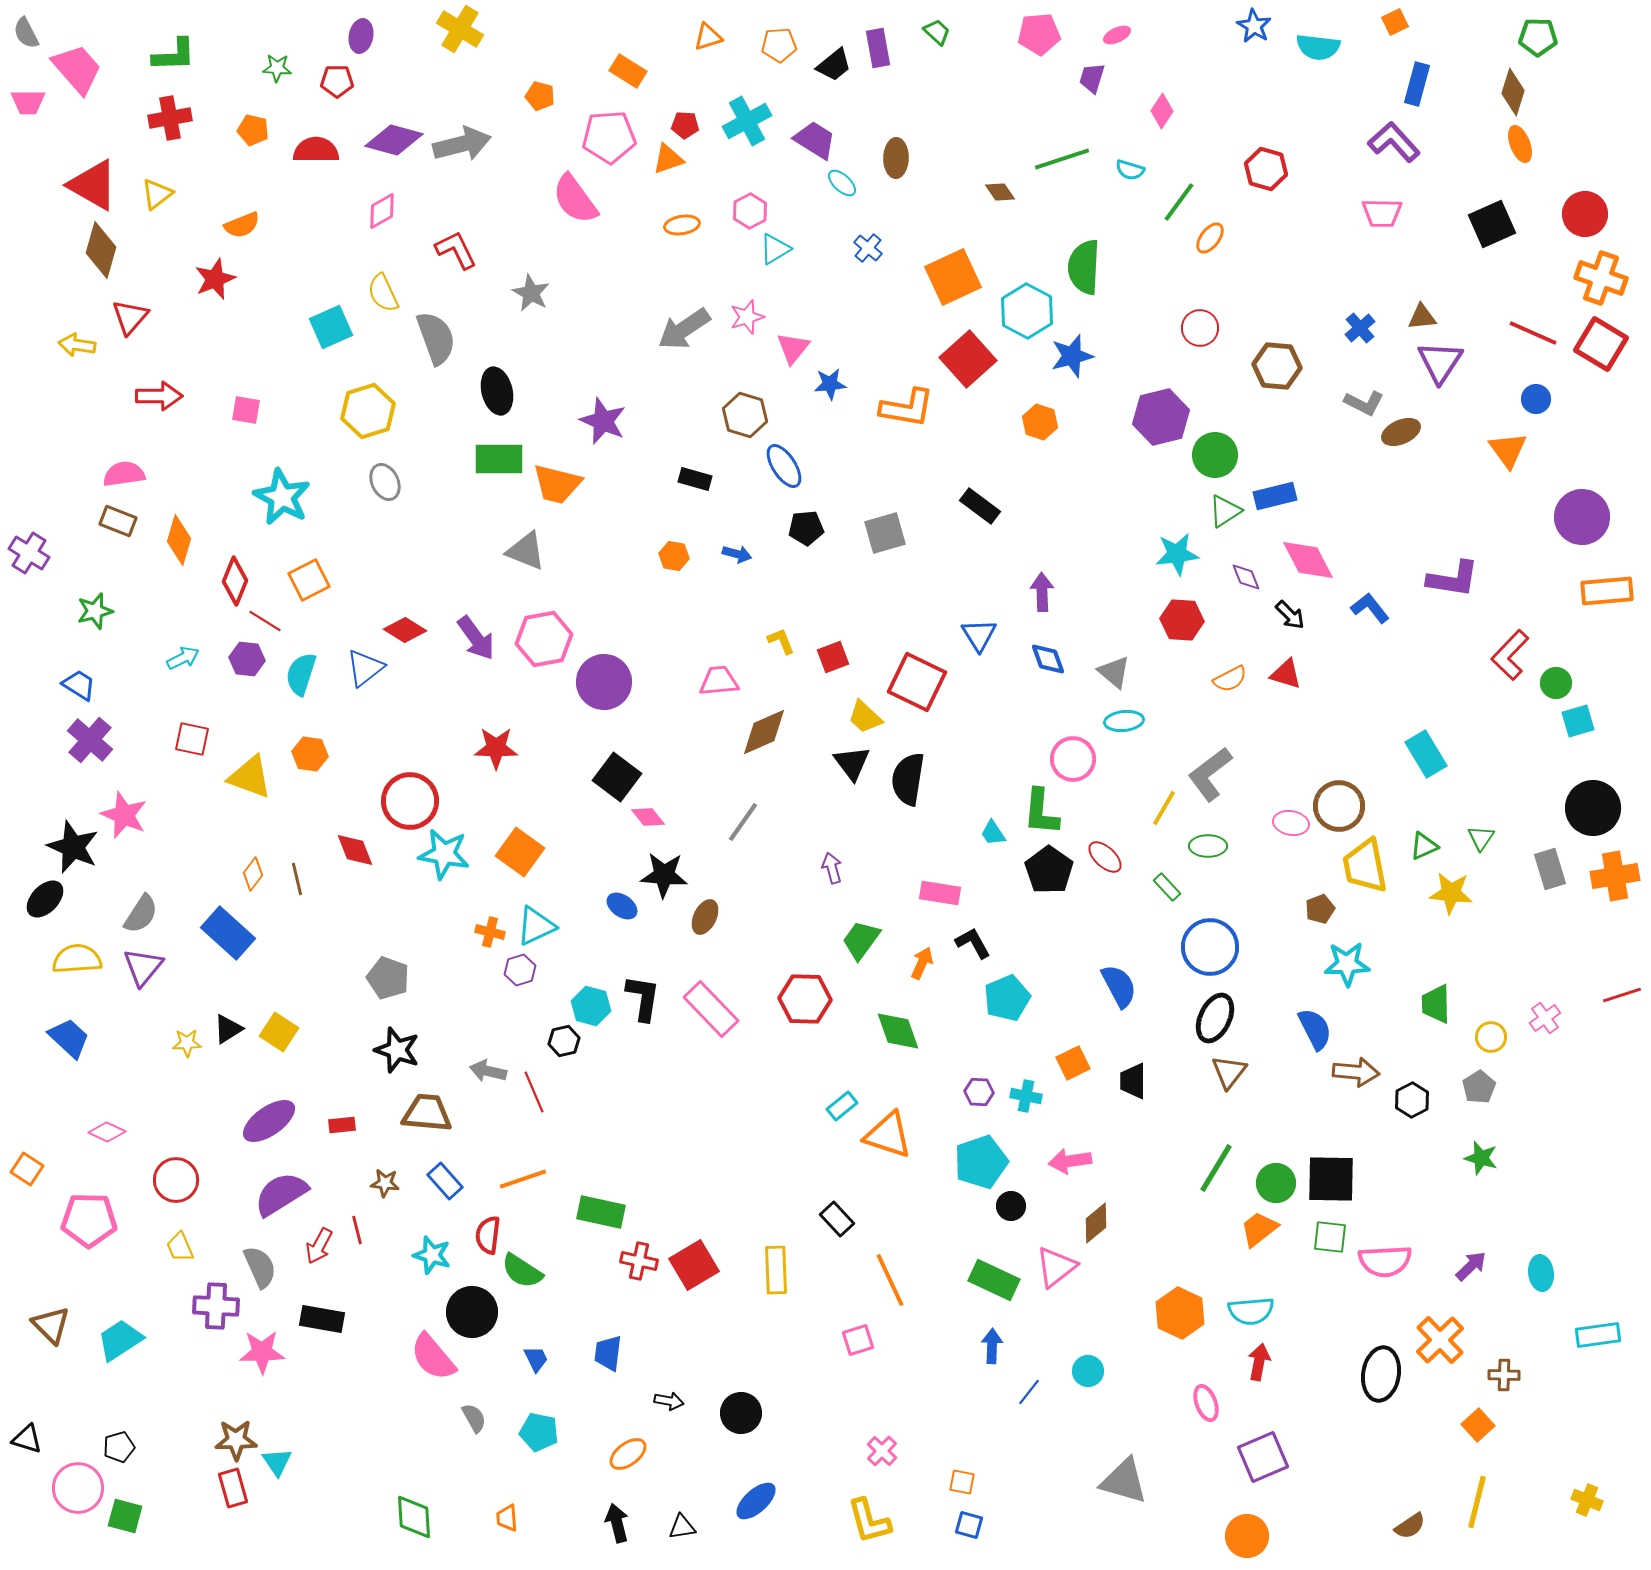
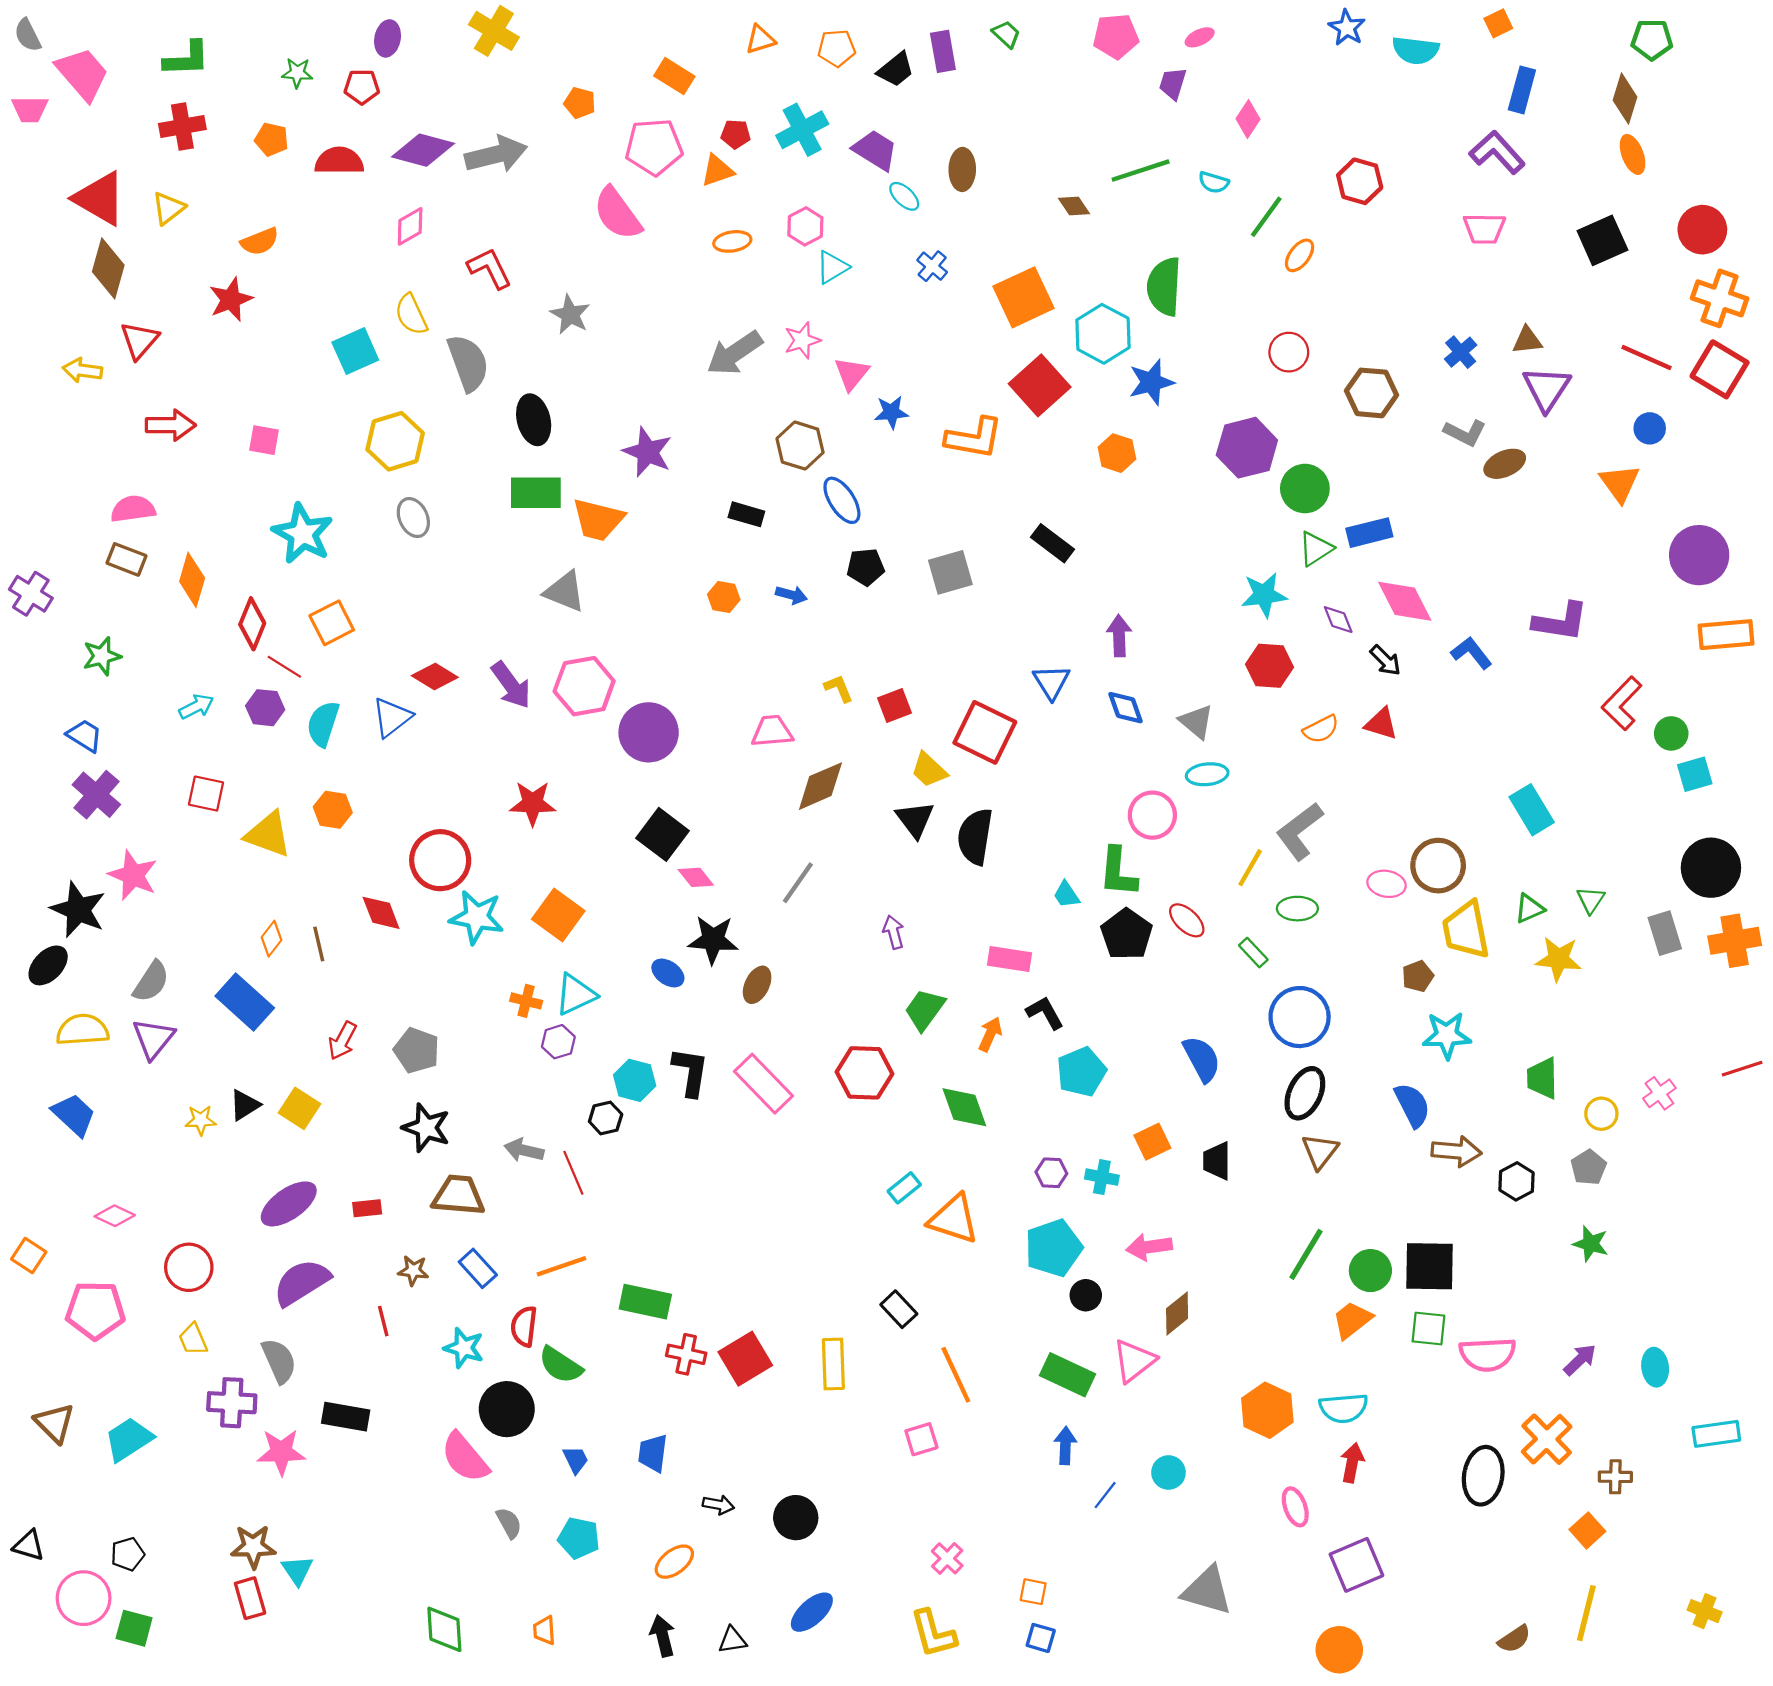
red arrow: (319, 1246) -> (342, 1041), moved

